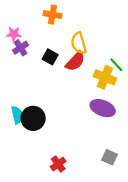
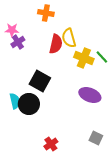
black square: (50, 57) -> (40, 81), moved, size x1.5
red semicircle: (75, 61) -> (56, 44), moved, turned -30
yellow cross: (105, 77) -> (84, 58), moved

